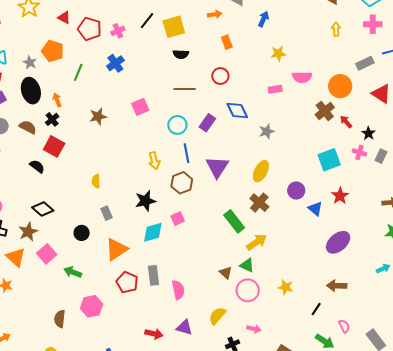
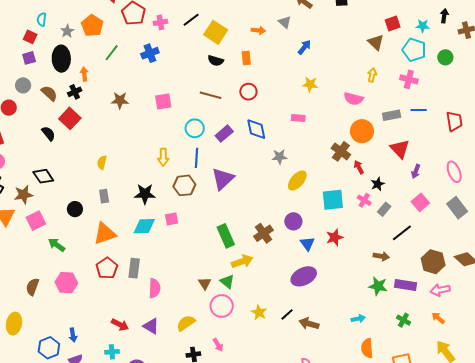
yellow square: (174, 27) -> (216, 32), turned 35
orange rectangle: (227, 42) -> (246, 58), moved
pink semicircle: (302, 77) -> (354, 99), moved
brown cross: (325, 111) -> (341, 151), turned -30
yellow ellipse: (261, 171) -> (297, 180), moved
brown cross: (259, 203) -> (263, 233), moved
purple ellipse: (338, 242) -> (304, 276), moved
black line: (316, 309) -> (287, 314), moved
pink arrow: (254, 329) -> (218, 345), turned 32

